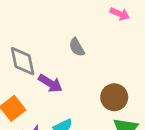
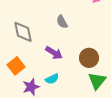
purple arrow: (50, 83) -> (54, 53), moved

